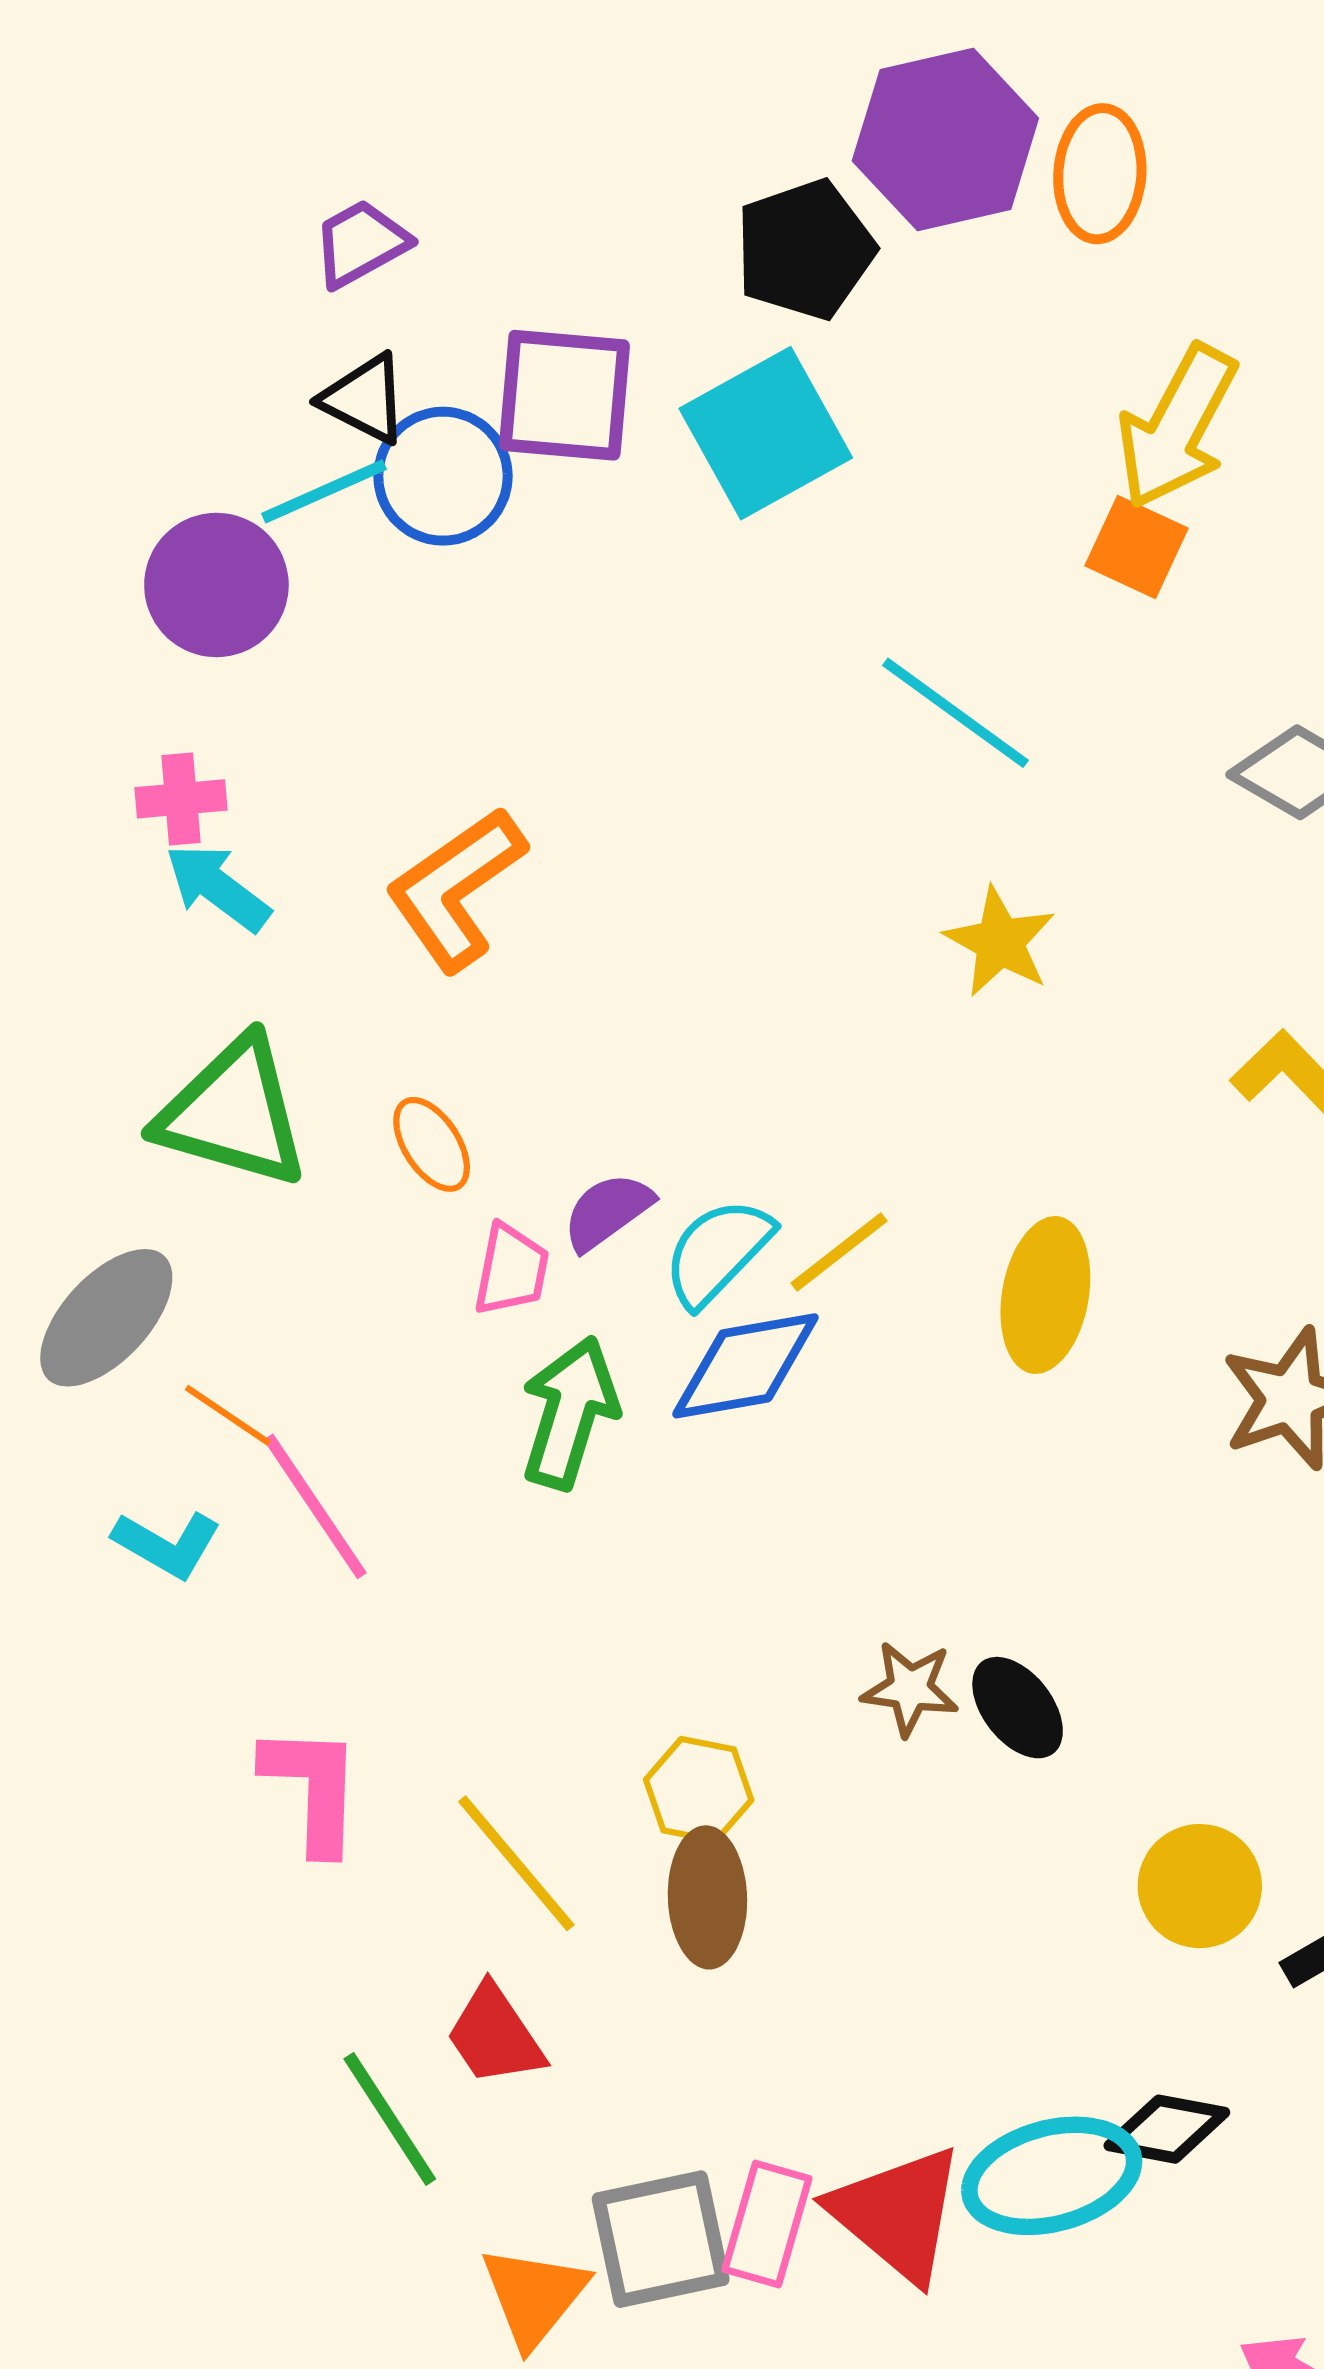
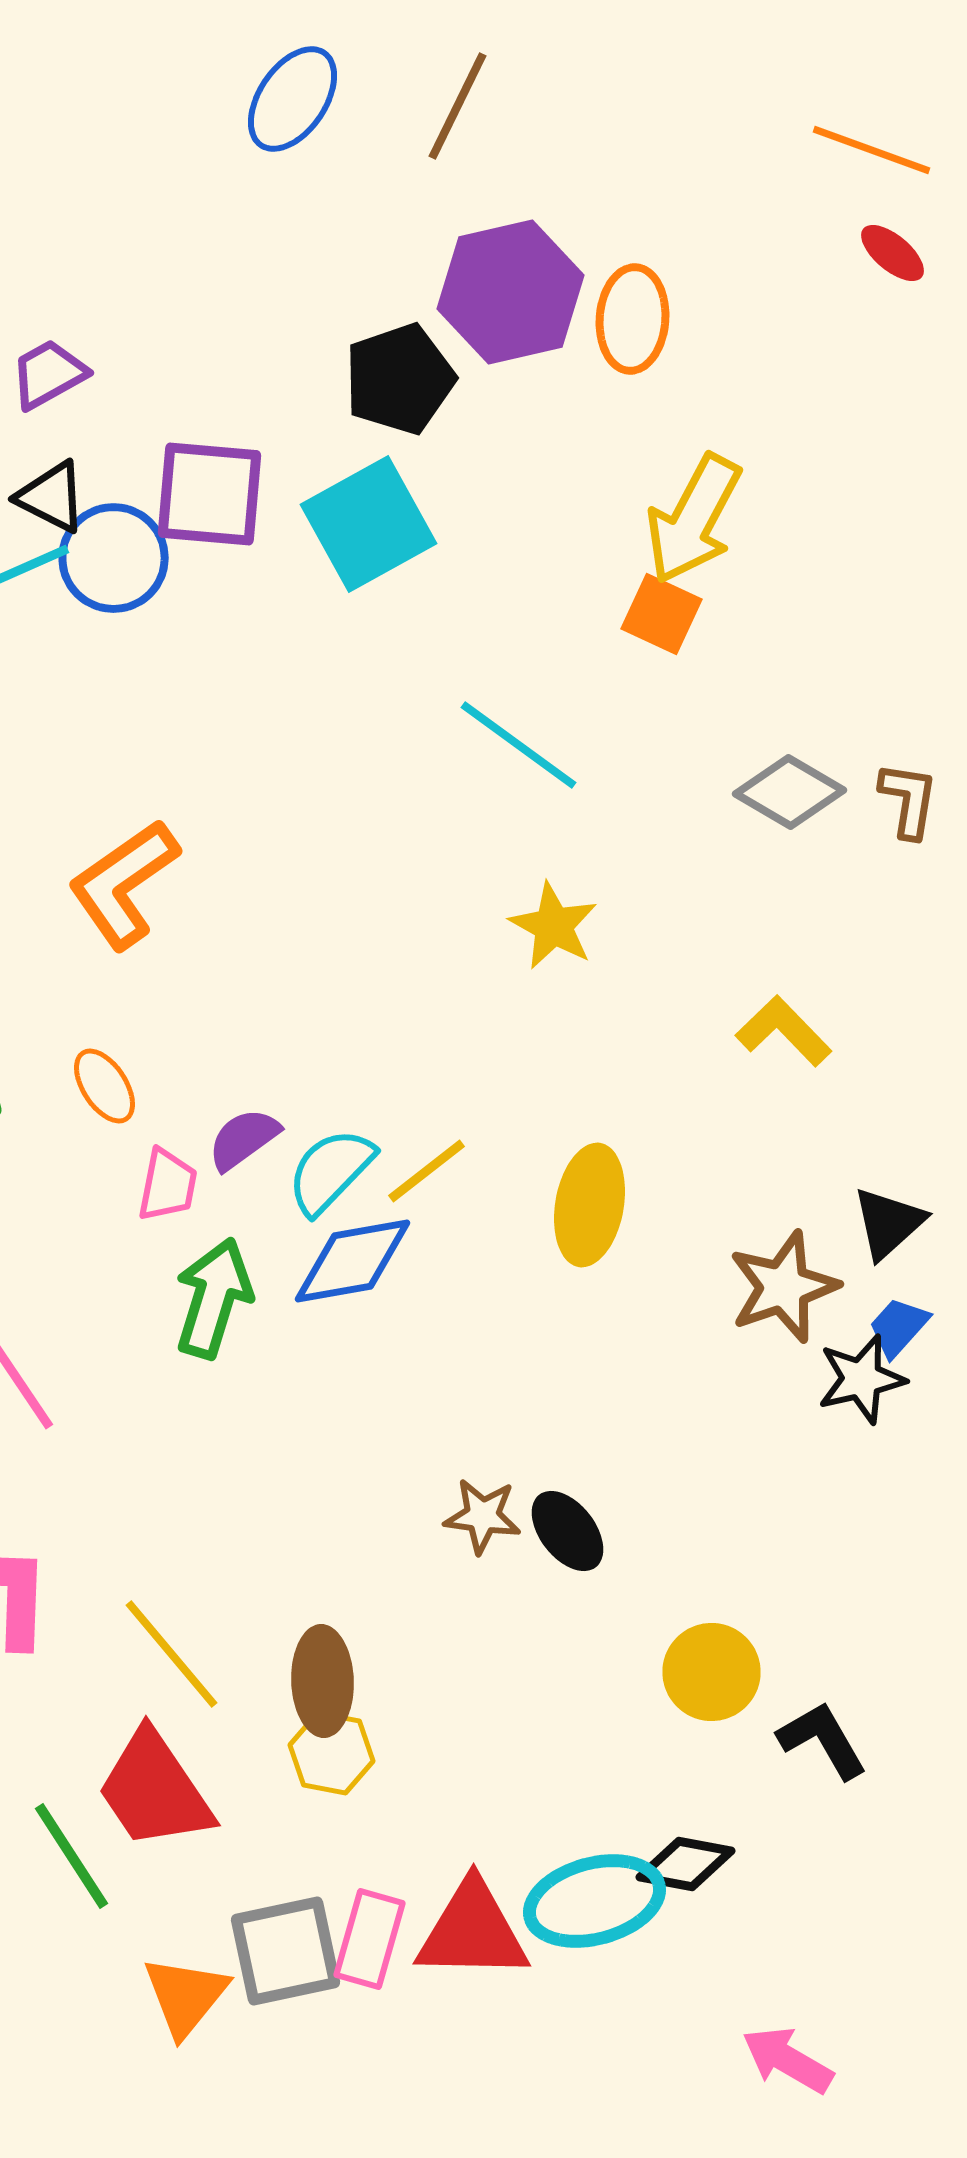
yellow hexagon: (699, 1790) -> (332, 1753), moved
red trapezoid: (495, 2035) -> (154, 1790), size x1.5
red triangle: (897, 2214) -> (472, 1931), turned -39

